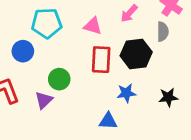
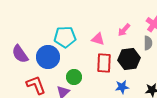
blue circle: (23, 51) -> (48, 57), size x1.5

